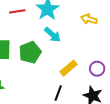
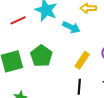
cyan arrow: (53, 35) -> (71, 27), moved

